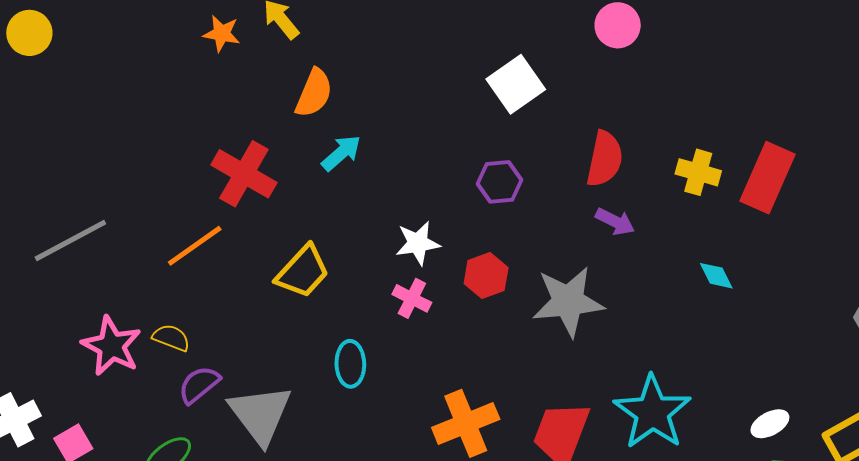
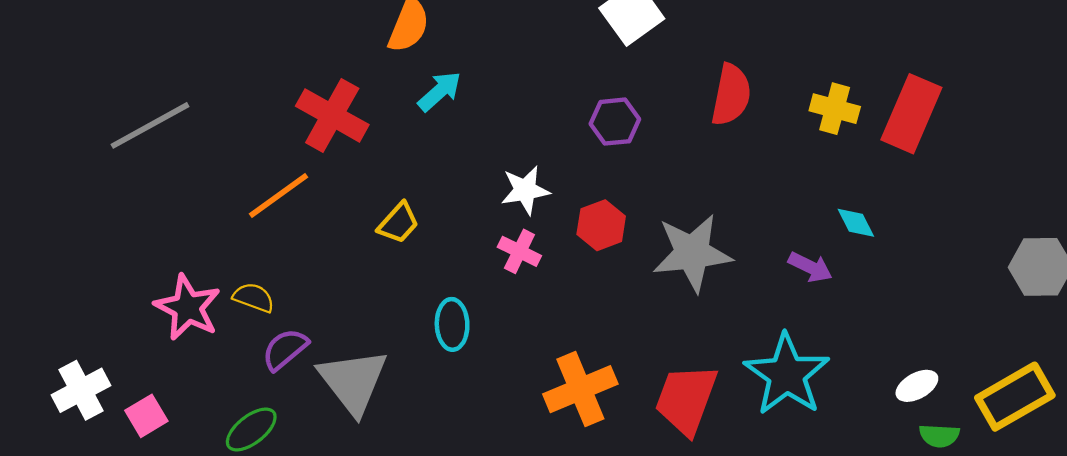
purple arrow: (615, 222) -> (810, 267), moved
gray line: (70, 240) -> (150, 125), moved
yellow trapezoid: (303, 272) -> (398, 223), size x0.7

